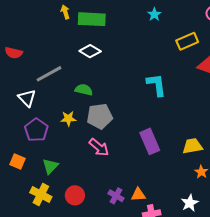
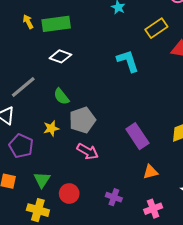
cyan L-shape: (156, 85) -> (128, 61), moved
green semicircle: (84, 90) -> (61, 96), turned -132
red circle: (75, 195) -> (69, 194), moved
orange triangle: (138, 195) -> (150, 172), moved

